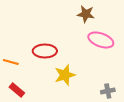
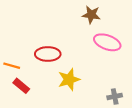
red rectangle: (17, 90) -> (21, 86), moved

